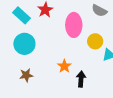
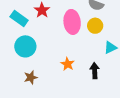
yellow circle: (95, 41) -> (95, 26), moved
black arrow: (81, 79) -> (95, 71), moved

